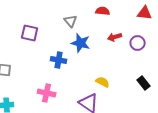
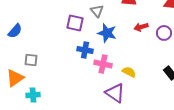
purple square: (30, 33) -> (75, 23), moved
pink cross: (47, 93) -> (103, 64), moved

